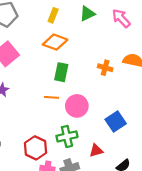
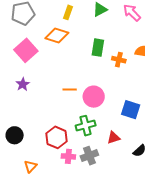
orange diamond: (55, 42) -> (57, 35), moved
green rectangle: (61, 72) -> (98, 48), moved
blue square: (116, 122) -> (131, 110), turned -36

